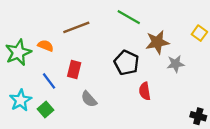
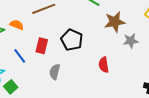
black pentagon: (127, 63) -> (72, 40), moved
gray semicircle: (89, 99) -> (55, 72), turned 56
green square: (46, 109) -> (11, 87), moved

